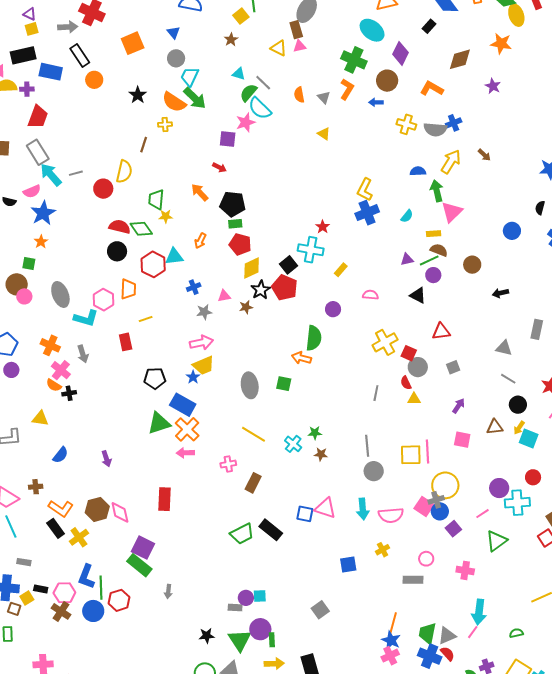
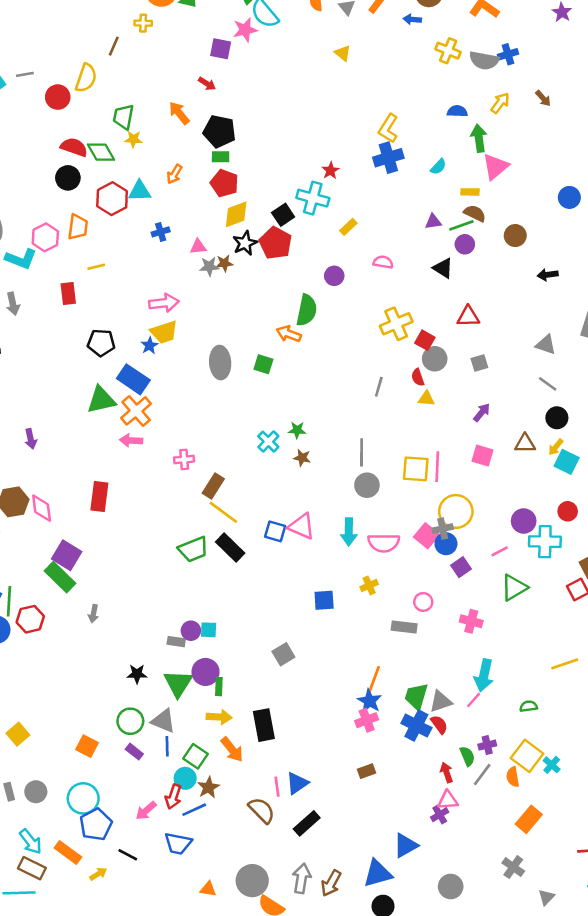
yellow arrow: (451, 162) -> (500, 103), size x0.7
gray star: (204, 312) -> (209, 266), moved
yellow line: (253, 434) -> (223, 512), moved

